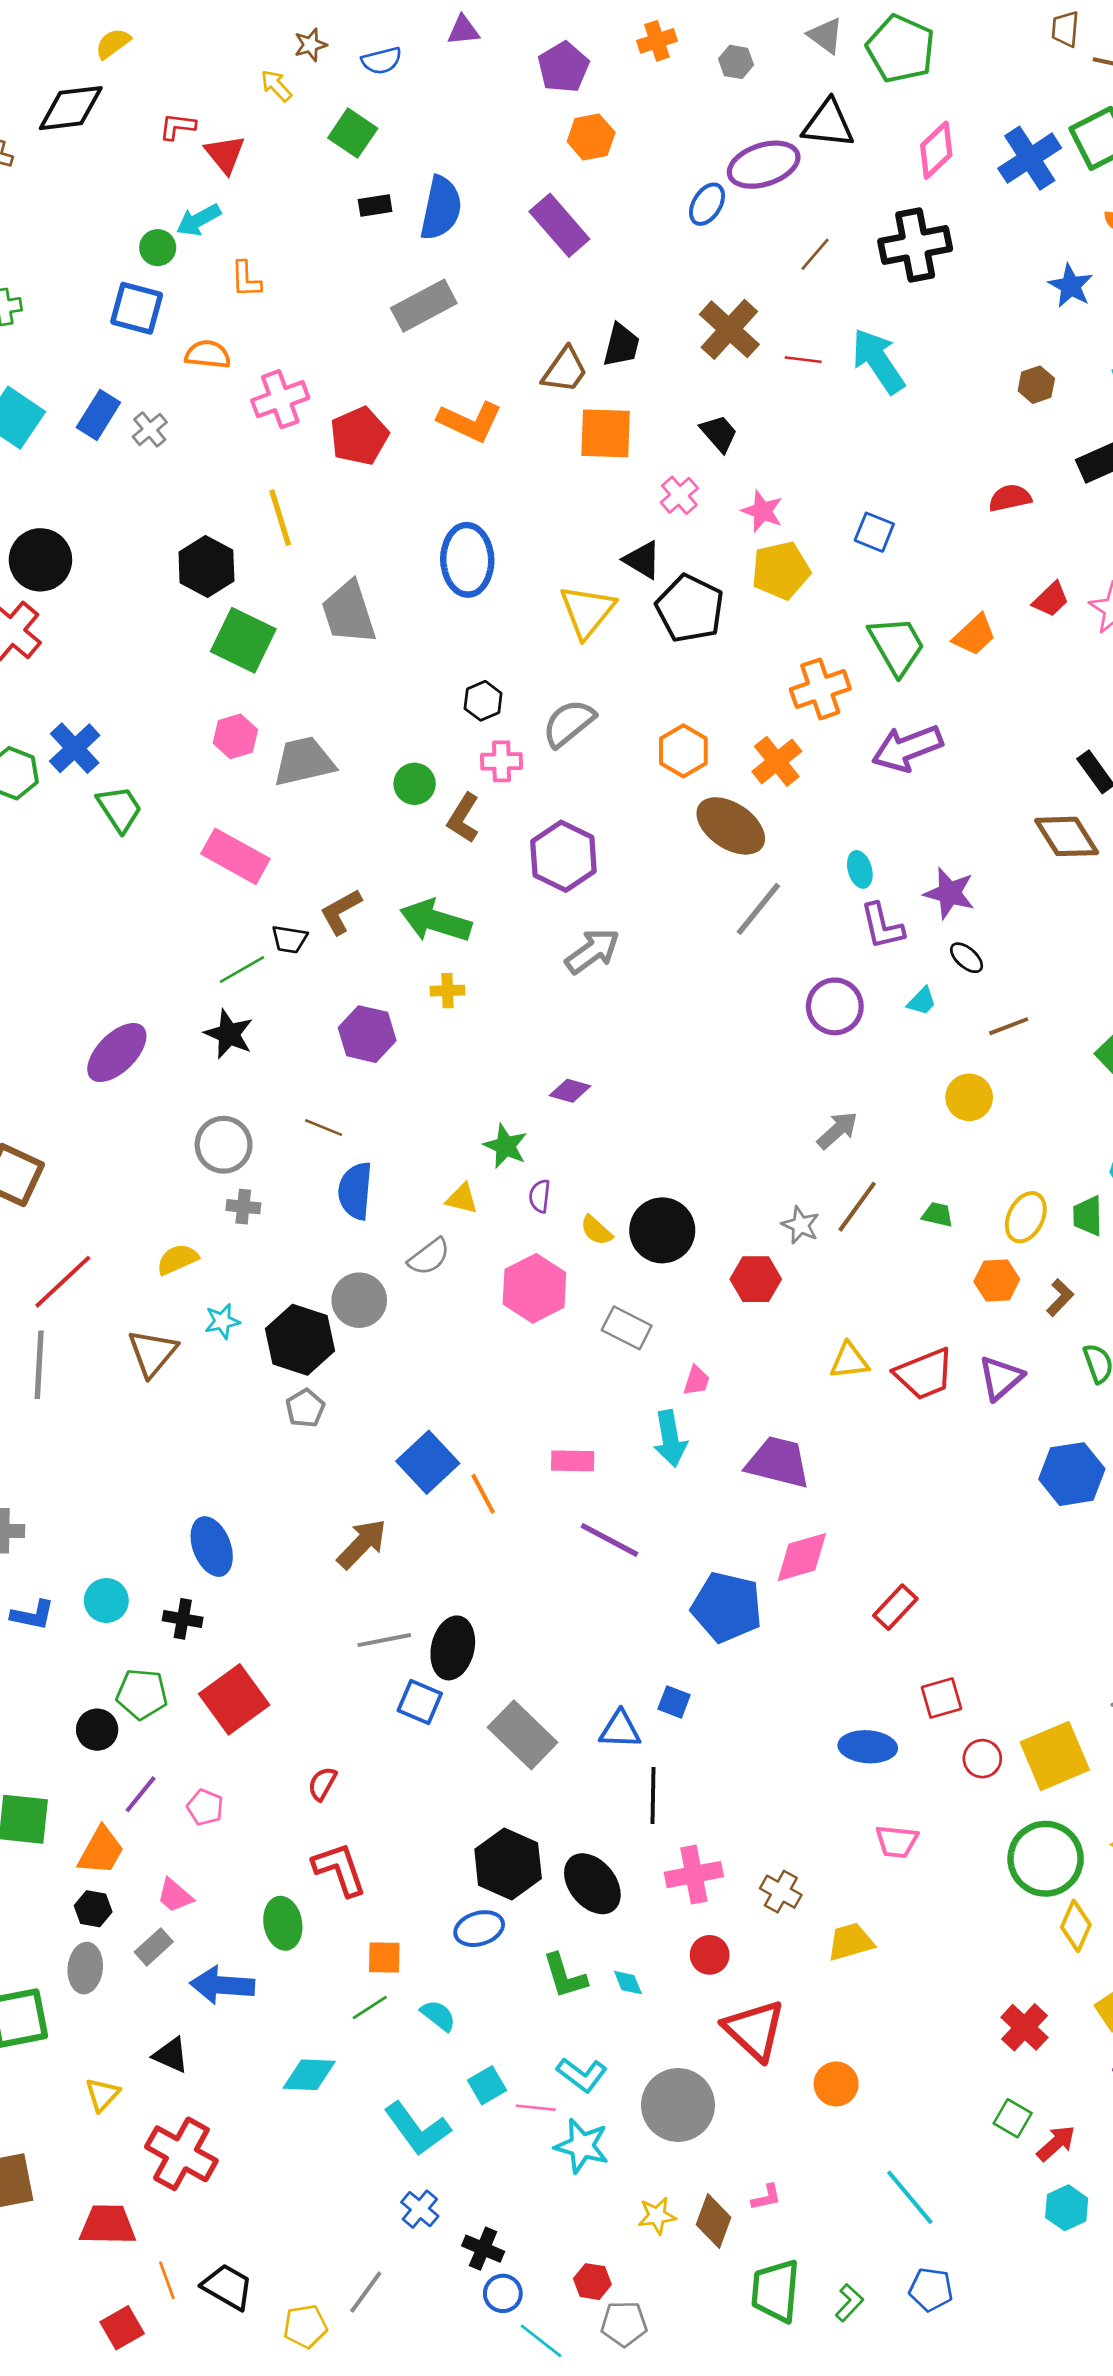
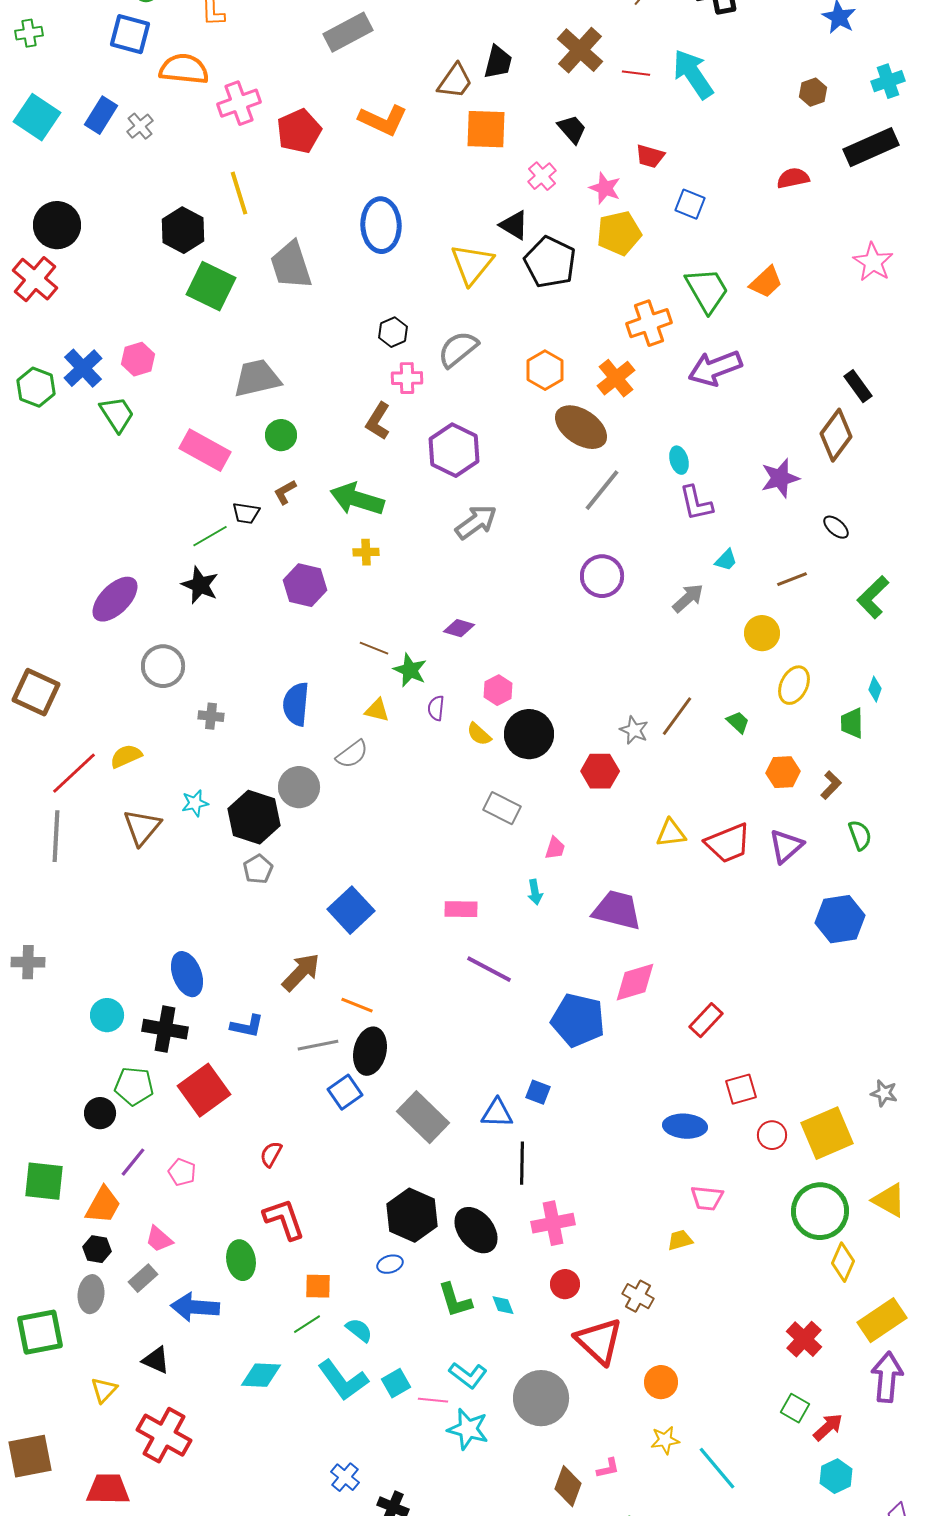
orange semicircle: (208, 354) -> (184, 69), size x1.4
red trapezoid: (1051, 599) -> (650, 156), moved, turned 60
pink hexagon: (235, 736) -> (138, 359), moved
green circle: (415, 784) -> (281, 435), moved
brown diamond: (1067, 836) -> (836, 435), turned 69
purple star: (949, 893) -> (780, 478), moved, turned -30
brown L-shape: (341, 912) -> (285, 492), size x0.7
black ellipse: (967, 958) -> (836, 527), moved
purple circle: (835, 1006) -> (602, 576), moved
brown line: (324, 1128) -> (374, 648), moved
gray arrow: (837, 1130) -> (688, 598), moved
gray circle: (224, 1145) -> (163, 666), moved
green trapezoid: (938, 1215) -> (738, 722), turned 30
yellow ellipse: (1026, 1217) -> (794, 685), moved
yellow semicircle: (177, 1259) -> (126, 756), moved
pink hexagon: (534, 1288) -> (498, 690), moved, size x0.6
cyan arrow: (670, 1438) -> (535, 892), size x0.6
orange line: (483, 1494) -> (357, 1005), moved, turned -40
blue L-shape: (33, 1615) -> (247, 1026), moved
black cross: (183, 1619) -> (165, 1029), size x1.5
blue square: (420, 1702) -> (345, 1092), turned 32
brown cross: (781, 1892) -> (638, 1296), moved
blue ellipse: (479, 1929) -> (390, 1264), size x0.7
yellow trapezoid: (851, 1942) -> (680, 1240), moved, size x0.7
cyan L-shape: (417, 2129) -> (343, 1380), moved
yellow star: (657, 2216) -> (665, 1440), moved

